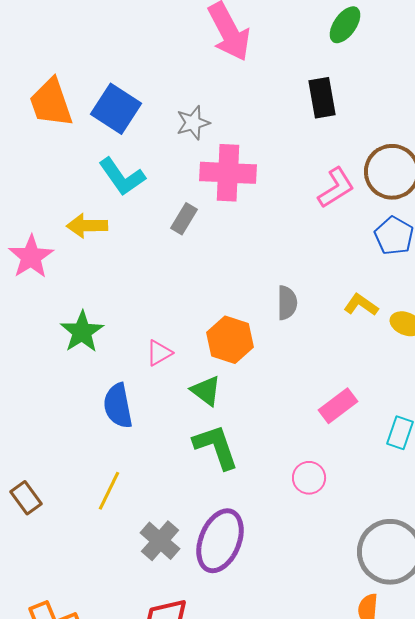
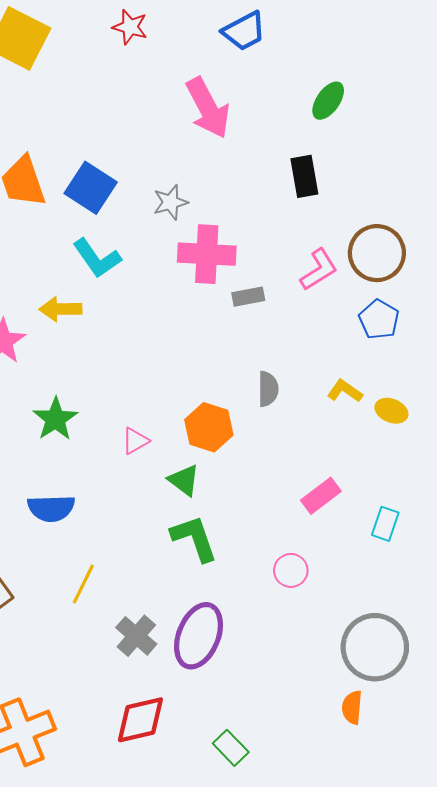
gray rectangle: (184, 219) -> (248, 297), moved, turned 48
blue semicircle: (118, 406) -> (51, 508), moved, turned -81

